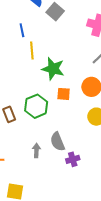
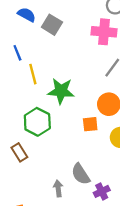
orange square: (64, 94) -> (90, 124), moved
green hexagon: (36, 106) -> (37, 122), moved

